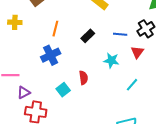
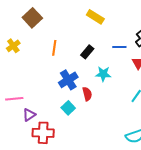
yellow cross: (15, 22) -> (13, 46), turned -32
blue cross: (51, 55) -> (68, 80), moved
cyan star: (111, 60) -> (103, 74), moved

